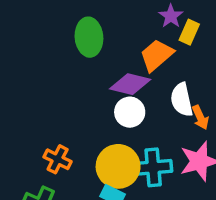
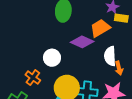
yellow rectangle: (189, 32) -> (121, 18), turned 64
white circle: (130, 112) -> (52, 58), moved

